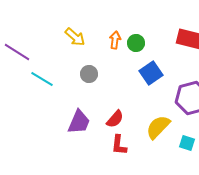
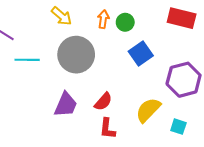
gray circle: (89, 74) -> (76, 55), size x2.0
cyan line: (42, 79) -> (27, 60), turned -30

